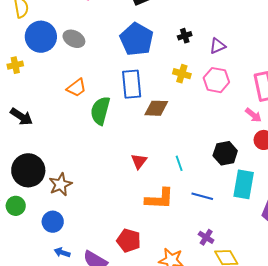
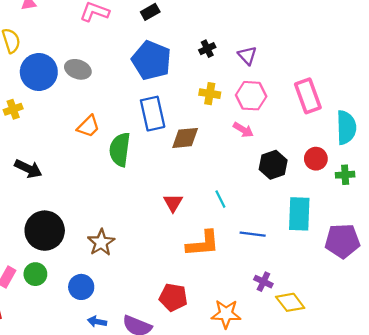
purple triangle: (218, 46) -> (247, 55), turned -42
pink arrow: (253, 115) -> (243, 130), moved
black hexagon: (225, 153) -> (273, 165), moved
brown star: (60, 184) -> (101, 242), moved

